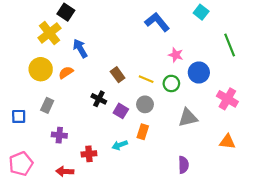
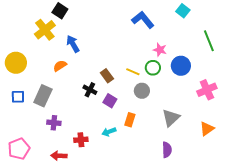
yellow circle: (41, 69) -> (16, 63), moved
brown rectangle: (118, 75) -> (107, 76), moved
green circle: (171, 83) -> (153, 68), moved
pink cross: (227, 99) -> (207, 90), turned 36
gray circle: (145, 104) -> (142, 91), moved
gray rectangle: (47, 105) -> (43, 96), size x1.5
blue square: (19, 116) -> (18, 97), moved
gray triangle: (188, 118) -> (171, 118), moved, turned -30
orange triangle: (227, 142) -> (207, 129), turned -42

